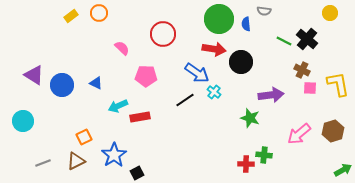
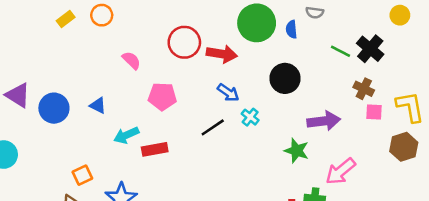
red arrow: (214, 49) -> (222, 54), moved
blue arrow: (197, 73) -> (228, 93), size x0.7
brown hexagon: (333, 131) -> (404, 147), moved
pink arrow: (299, 134) -> (340, 171), moved

